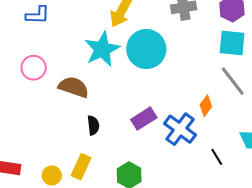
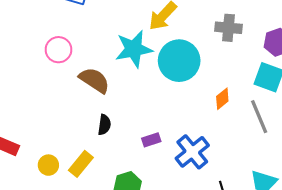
orange diamond: (206, 106) -> (222, 99), moved
purple rectangle: (144, 119) -> (151, 140), moved, size x0.7

